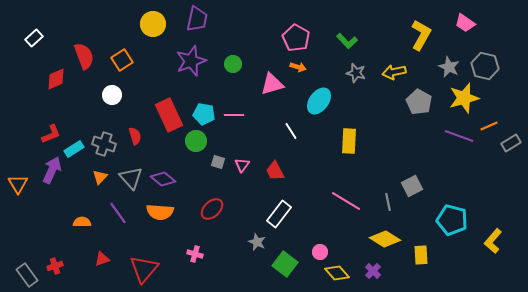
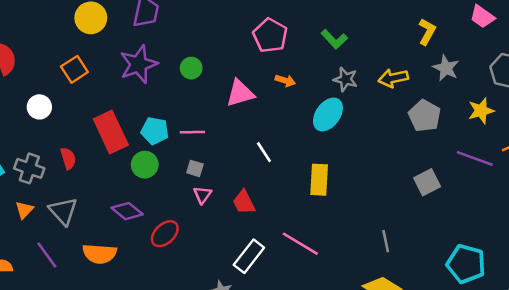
yellow L-shape: (421, 35) -> (427, 32), size x0.7
orange square: (122, 60) -> (74, 69), moved
orange arrow: (298, 67) -> (285, 81), moved
gray star: (449, 67) -> (446, 68), moved
yellow star: (464, 98) -> (481, 111), size x0.7
cyan ellipse: (319, 101) -> (328, 114), moved
yellow rectangle: (349, 141) -> (319, 180), moved
gray square: (218, 162) -> (195, 168), moved
purple diamond: (163, 179) -> (127, 211), moved
gray square: (412, 186) -> (427, 182), moved
pink line: (346, 201) -> (300, 244), moved
red ellipse: (212, 209) -> (165, 234), moved

